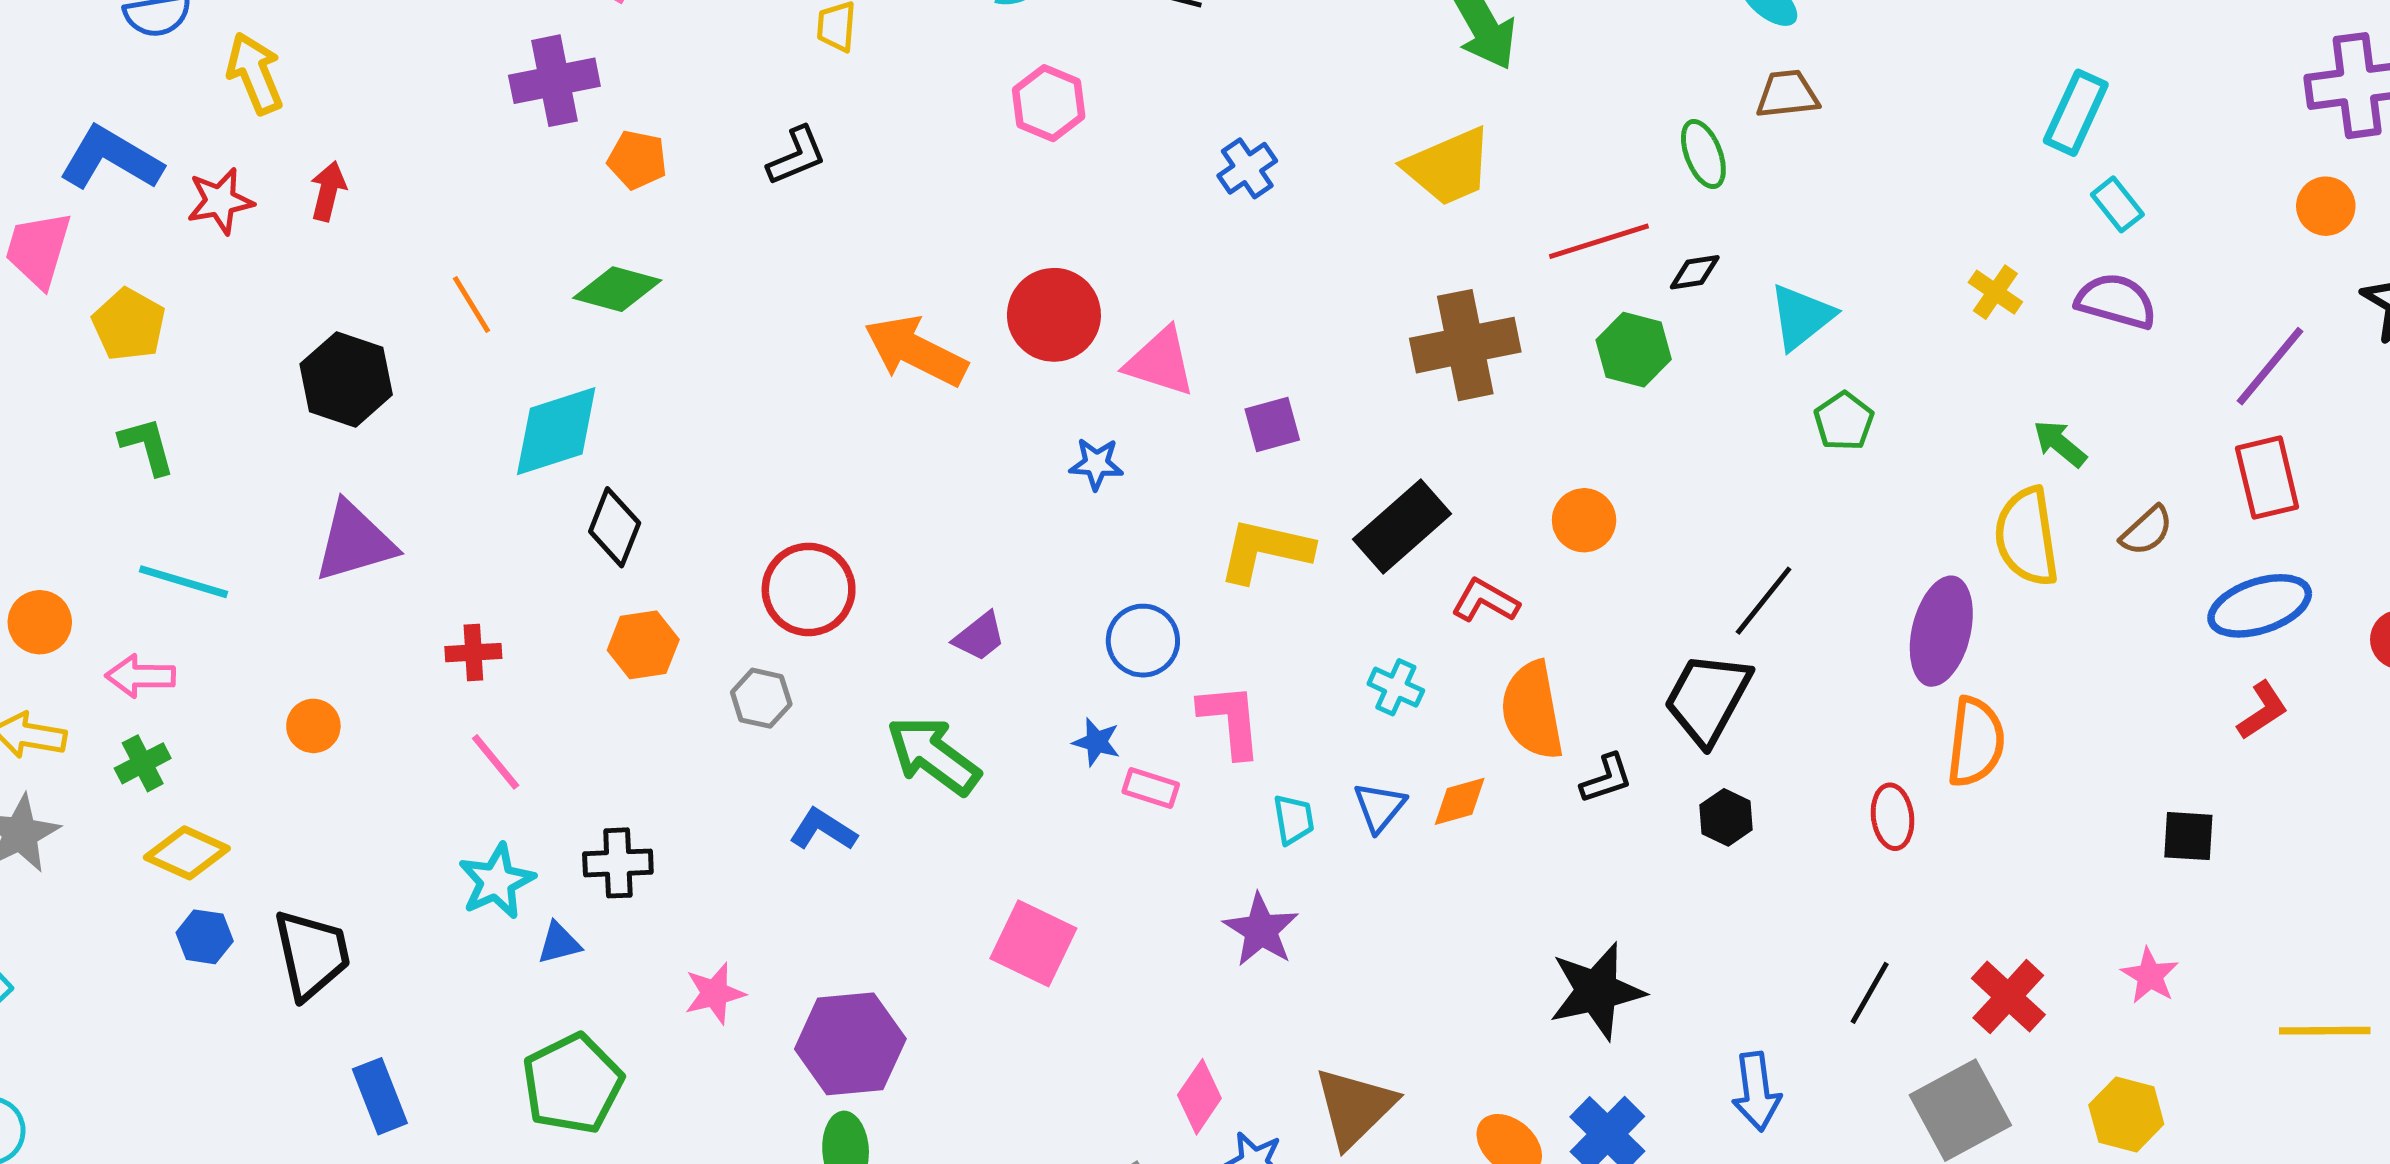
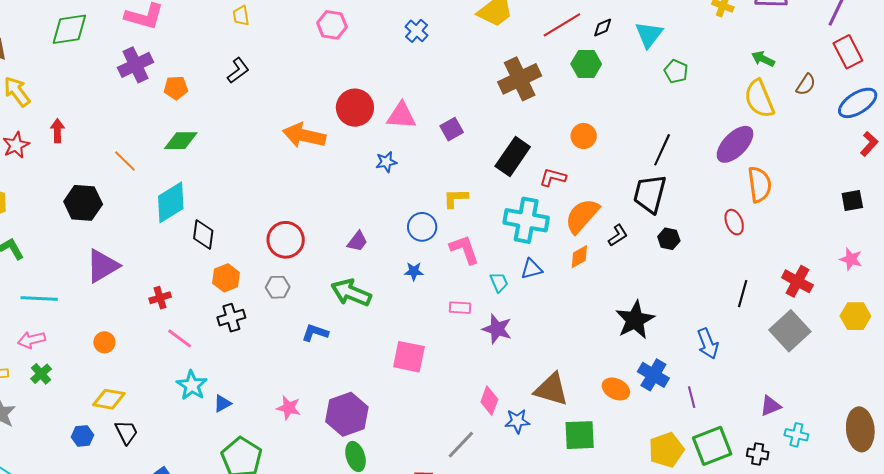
yellow L-shape: (1265, 550) -> (456, 198), moved, size x0.7
purple ellipse: (1941, 631) -> (735, 144), turned 45
cyan cross: (1396, 687) -> (526, 220), size x2.0
orange semicircle: (1532, 710) -> (582, 216), turned 66
pink rectangle: (1151, 788) -> (460, 308), moved
orange diamond: (1460, 801) -> (579, 257), moved
blue triangle: (1379, 807) -> (532, 269), turned 50
yellow diamond: (187, 853) -> (109, 399), moved
black cross: (618, 863) -> (231, 318), moved
black trapezoid: (312, 954) -> (126, 432), size x0.7
pink star: (715, 993) -> (289, 408), turned -30
brown triangle: (1355, 1107) -> (551, 389), turned -45

